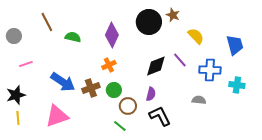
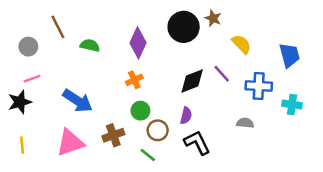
gray circle: (14, 36) -> (28, 47), moved
brown cross: (91, 88) -> (113, 135), moved
black star: (16, 95) -> (20, 102), moved

